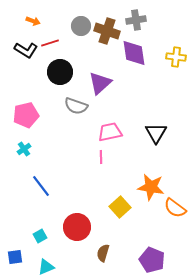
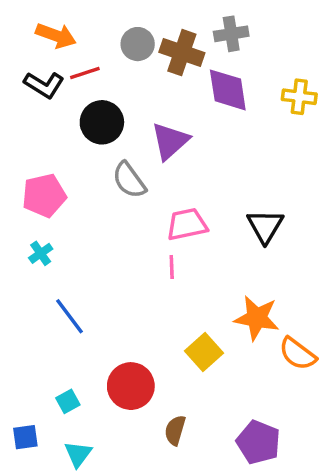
orange arrow: (33, 21) -> (56, 36), size x1.6
gray semicircle: (76, 106) -> (129, 180), turned 35
cyan triangle: (46, 267) -> (78, 454), turned -30

